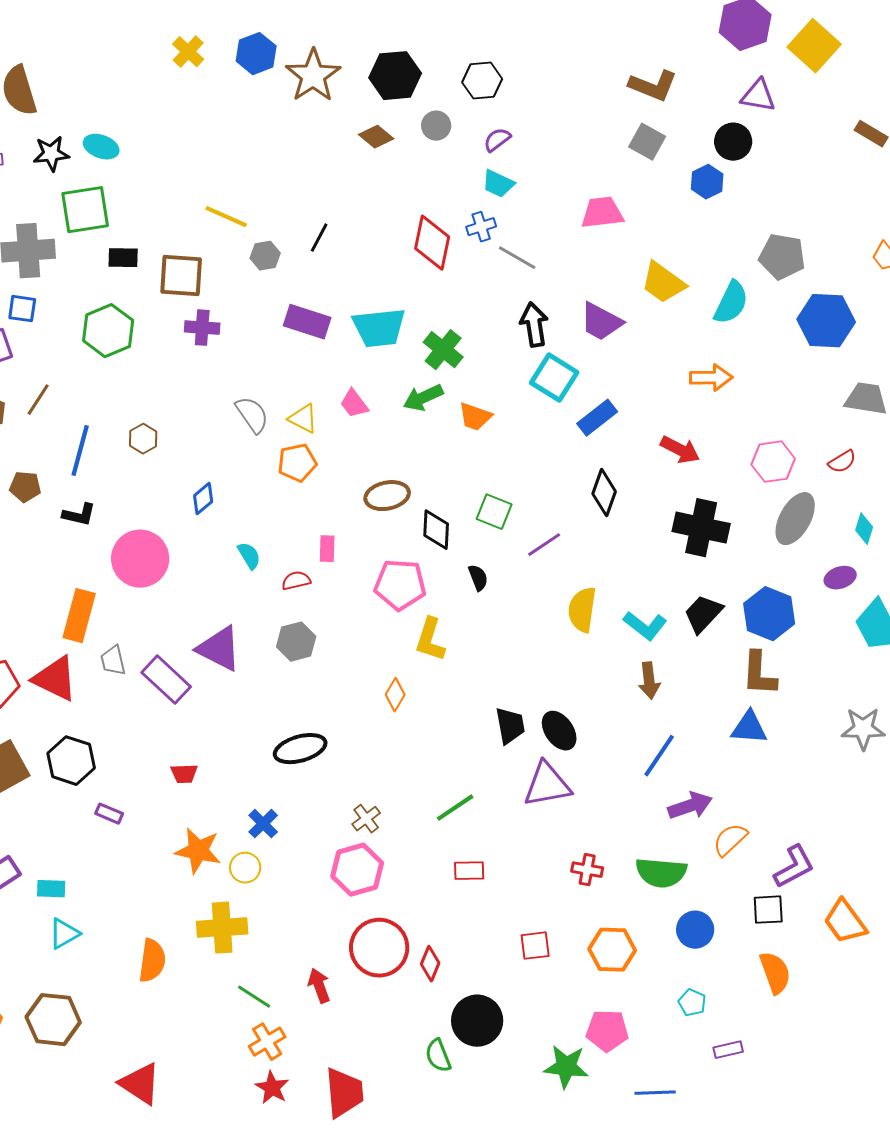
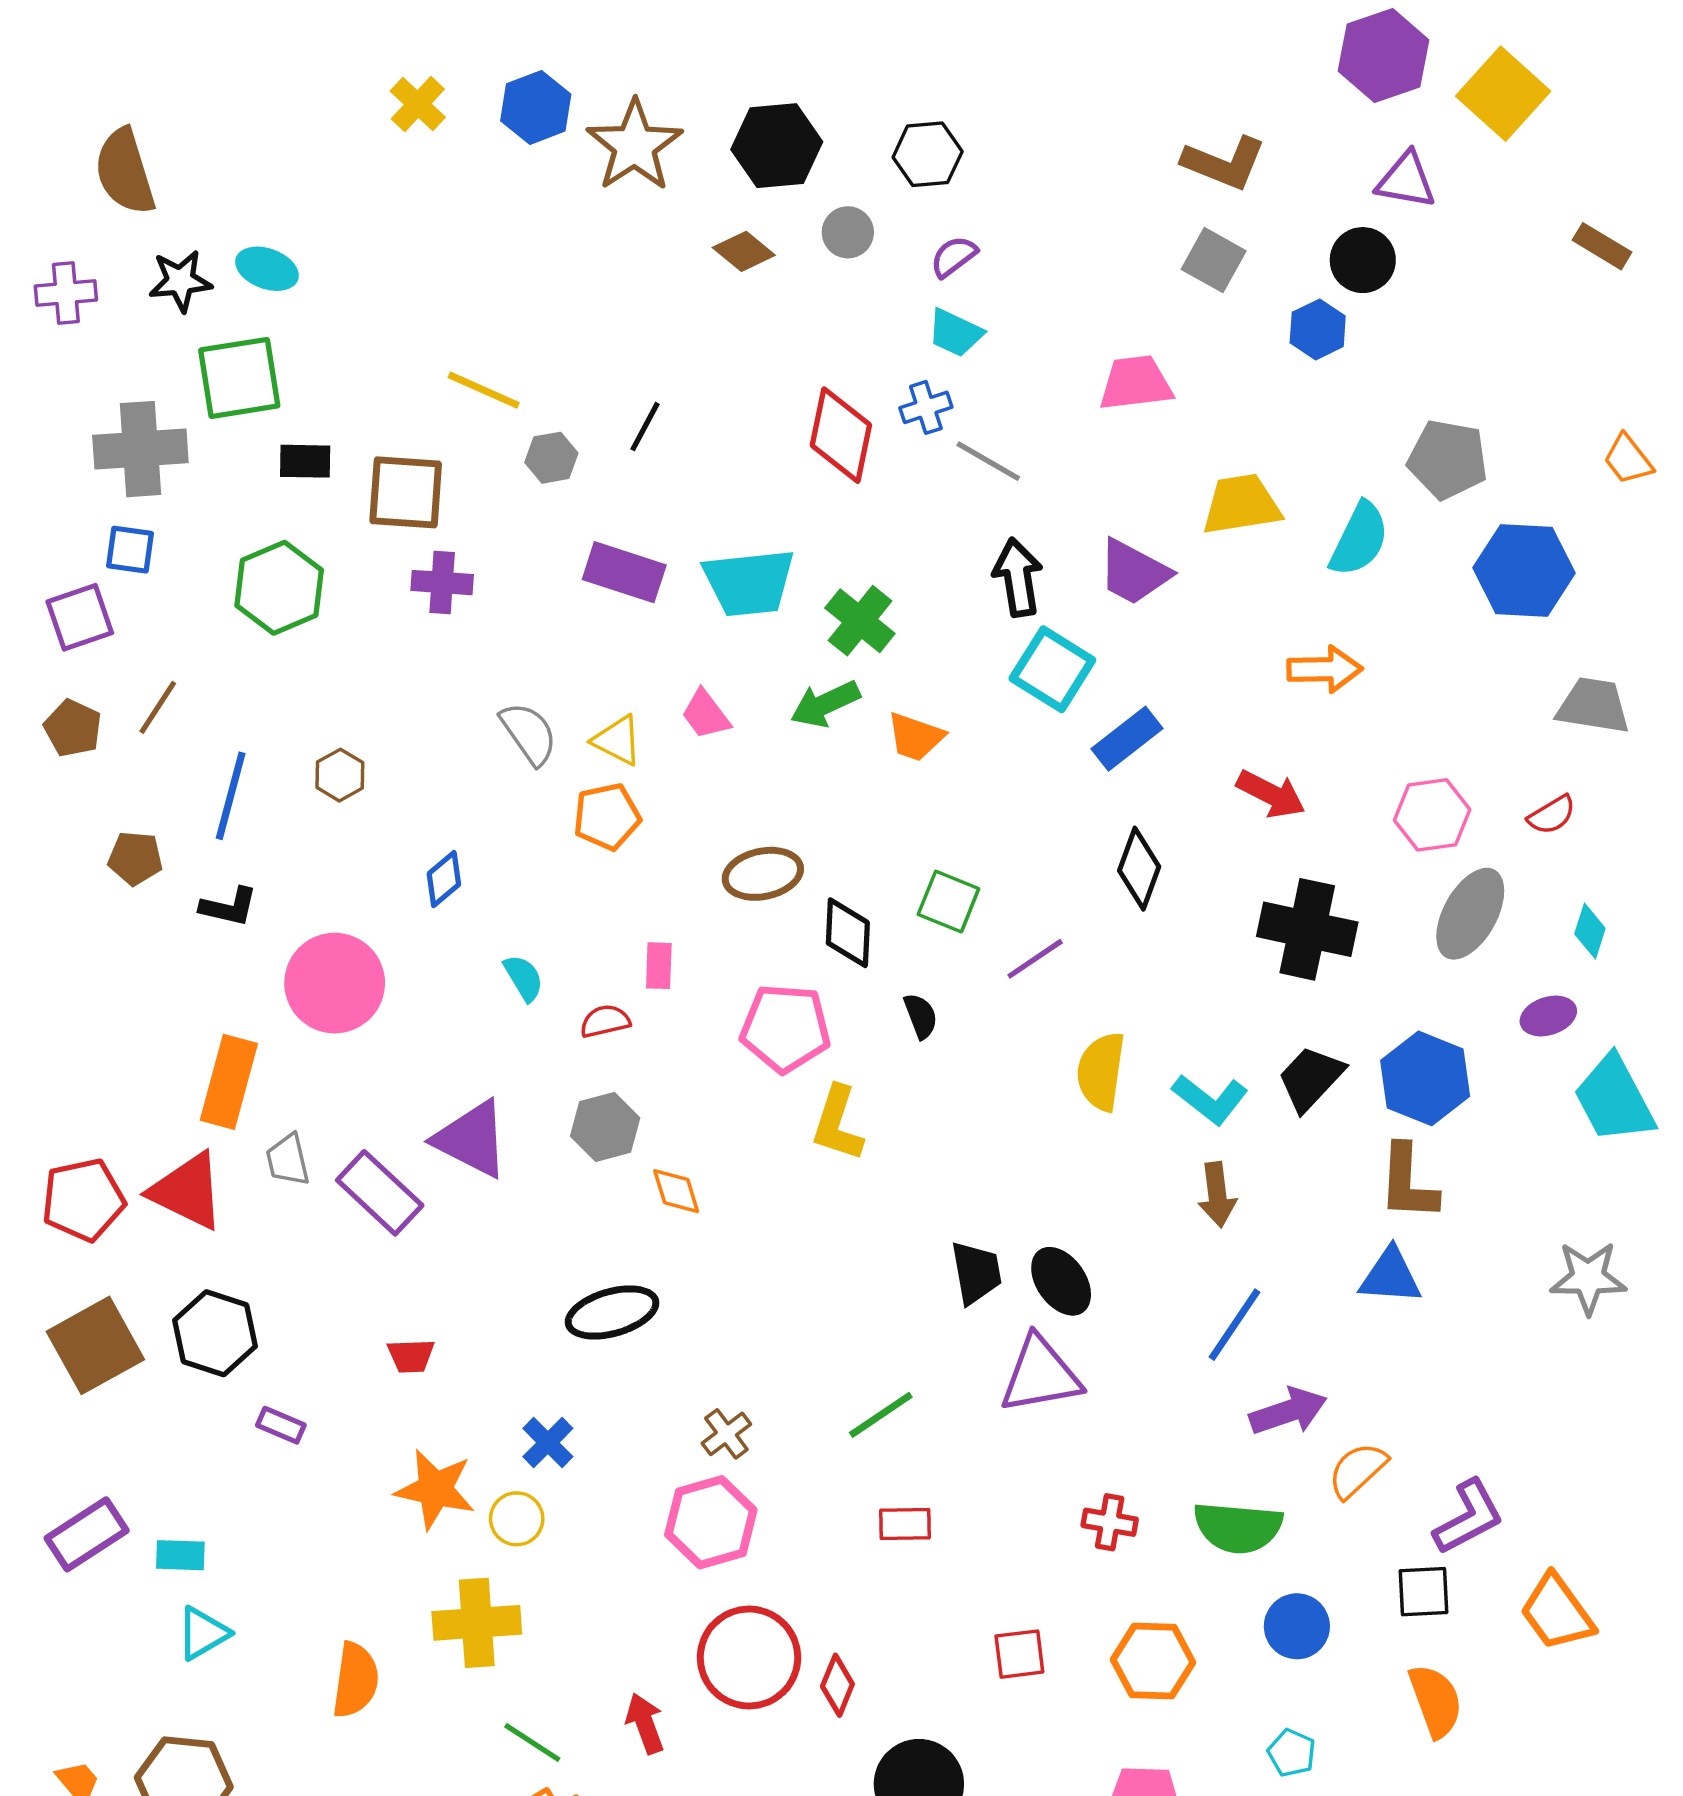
yellow trapezoid: (663, 283) -> (1241, 505), turned 135
orange diamond: (395, 695) -> (676, 1191), moved, turned -48

